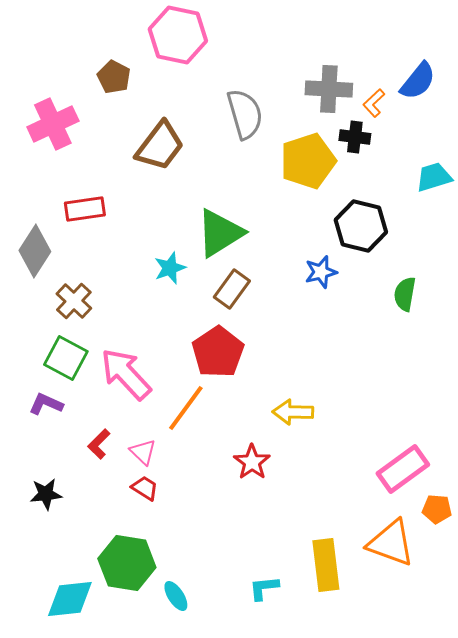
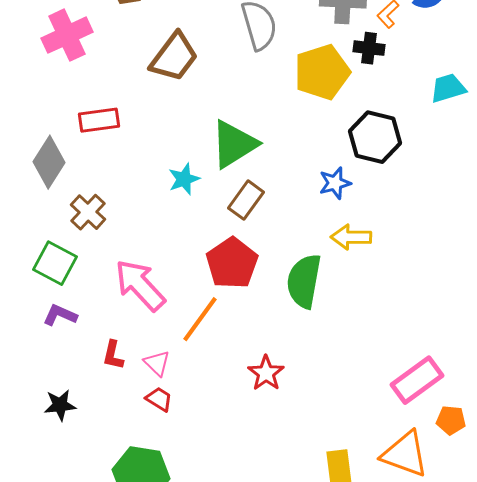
green semicircle: (405, 294) -> (304, 281), moved, size x1.6
green square: (66, 358) -> (55, 263), moved
yellow arrow: (293, 412) -> (351, 237), moved
red L-shape: (99, 444) -> (113, 355), turned -32

